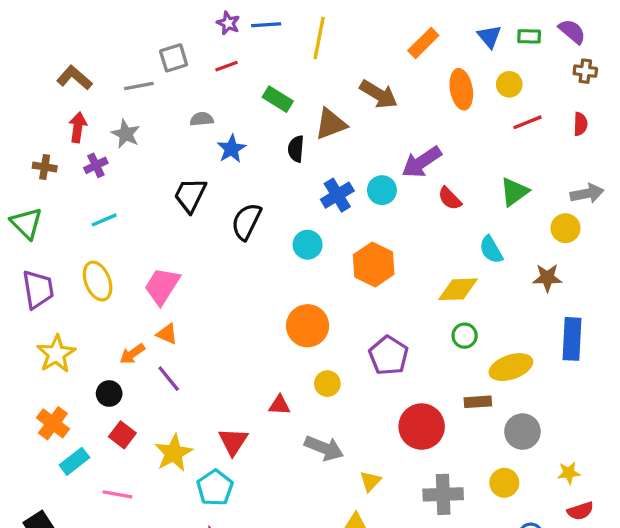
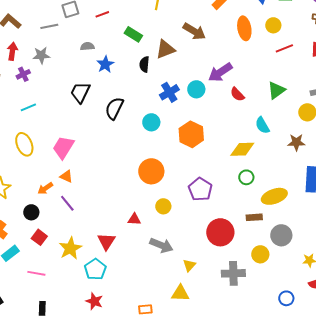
gray star: (126, 134) -> (41, 55), turned -30
yellow circle: (504, 483) -> (260, 254), moved

